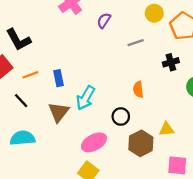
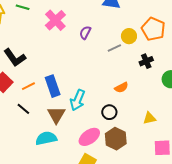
yellow circle: (154, 13) -> (129, 36), moved
blue rectangle: (58, 78) -> (53, 86), size x1.5
orange semicircle: (138, 89) -> (121, 87), turned -104
cyan semicircle: (22, 138) -> (46, 138), moved
brown hexagon: (141, 143) -> (116, 139), moved

